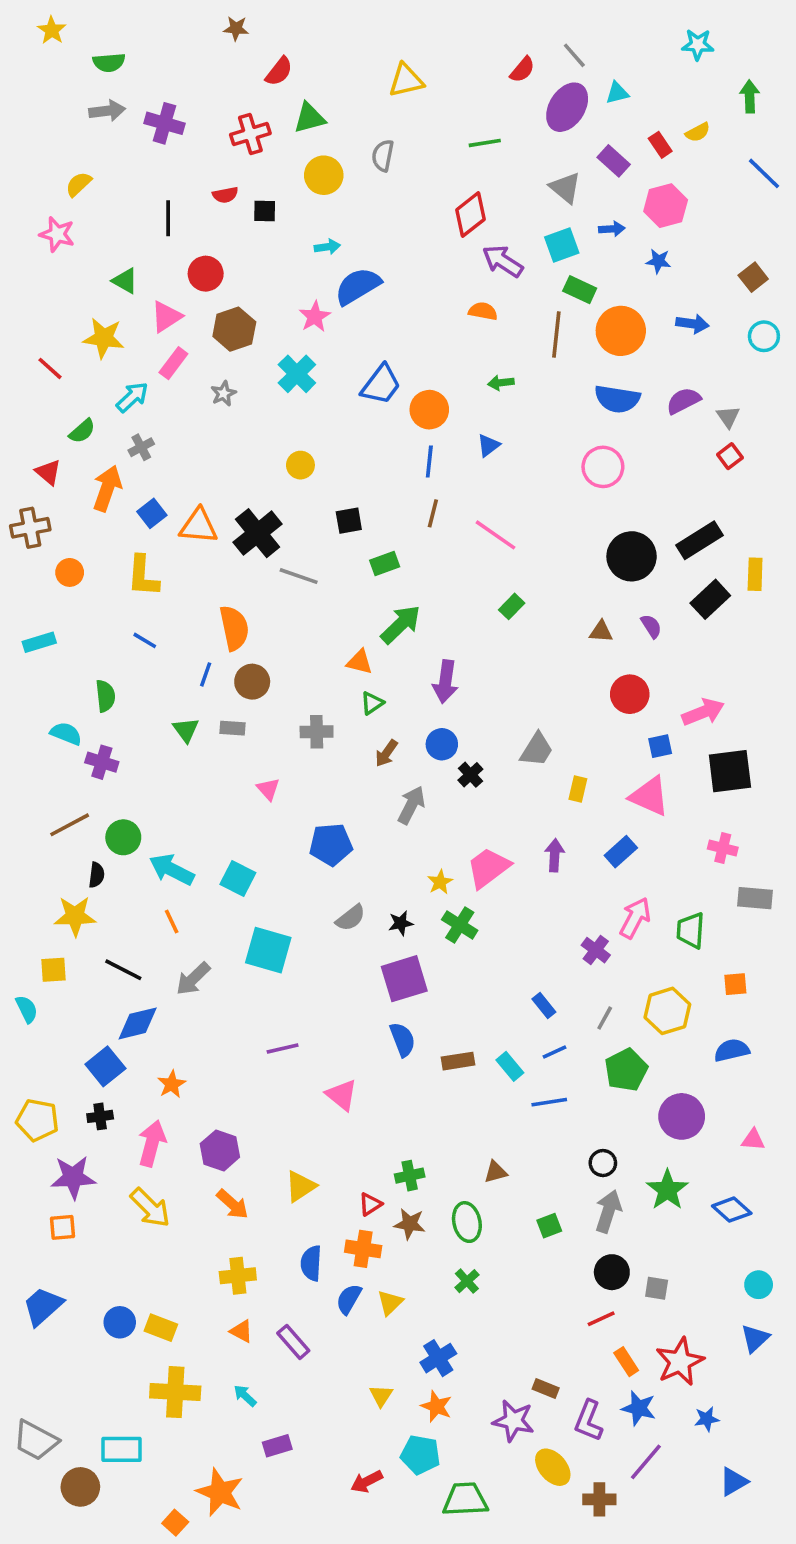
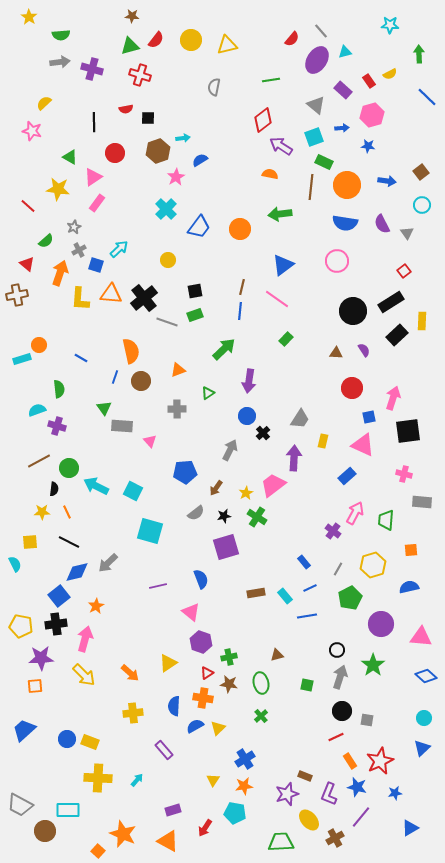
green triangle: (309, 118) -> (130, 46), moved
red cross: (250, 134) -> (140, 75), turned 35
yellow circle: (324, 175) -> (191, 40), moved
brown square: (753, 277) -> (421, 172), moved
blue semicircle: (358, 286) -> (200, 160), size x0.6
brown hexagon: (234, 329) -> (158, 151), moved
cyan circle: (764, 336) -> (422, 205), moved
green arrow: (501, 383) -> (280, 214), size x1.6
blue trapezoid: (381, 385) -> (199, 227), moved
gray star: (224, 394) -> (74, 227), moved
cyan arrow: (132, 397) -> (119, 249), moved
purple semicircle: (683, 401) -> (382, 224), turned -90
blue triangle: (488, 445) -> (283, 265), moved, size x1.6
red square: (730, 456) -> (404, 271), moved
blue line: (429, 462) -> (240, 311), moved
blue square: (152, 513) -> (96, 265), moved, turned -35
green rectangle: (385, 564) -> (195, 315), moved
orange circle: (70, 572) -> (39, 345), moved
yellow L-shape: (143, 576) -> (80, 299), moved
orange triangle: (360, 662) -> (178, 370), moved, turned -35
pink arrow: (703, 712) -> (393, 398), turned -50
gray rectangle: (232, 728) -> (122, 426), moved, size x1.5
cyan semicircle: (66, 734) -> (37, 410), turned -42
brown arrow: (386, 753) -> (216, 488), moved
purple arrow: (555, 855) -> (294, 458), moved, size x1.4
yellow star: (75, 916) -> (42, 512), size x0.7
orange line: (172, 921) -> (67, 512), moved
gray arrow: (193, 979) -> (108, 563), moved
blue semicircle: (402, 1040) -> (201, 579), moved
black cross: (100, 1116) -> (56, 624), size x1.5
pink triangle: (753, 1140) -> (421, 637), size x1.6
purple hexagon: (220, 1150) -> (201, 642), moved
blue diamond: (732, 1210) -> (426, 676), moved
green square: (549, 1226) -> (307, 685), turned 32
blue semicircle: (349, 1299) -> (195, 726), turned 30
orange triangle: (241, 1331) -> (168, 841), moved, size x1.6
cyan arrow: (245, 1396) -> (137, 780), turned 88
orange star: (436, 1406) -> (244, 786), turned -30
purple star: (513, 1421) -> (287, 794), turned -30
purple rectangle: (277, 1446) -> (173, 810), moved
red arrow: (367, 1482) -> (205, 828), turned -30
green trapezoid: (465, 1499) -> (281, 842), moved
brown cross: (599, 1499) -> (335, 838), turned -30

